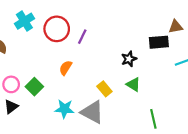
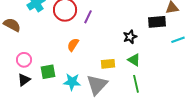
green square: (34, 87) -> (48, 72), moved, turned 35
yellow rectangle: (104, 89) -> (108, 64), turned -56
gray triangle: (92, 112) -> (97, 85), turned 45
green line: (153, 119) -> (136, 84), moved

